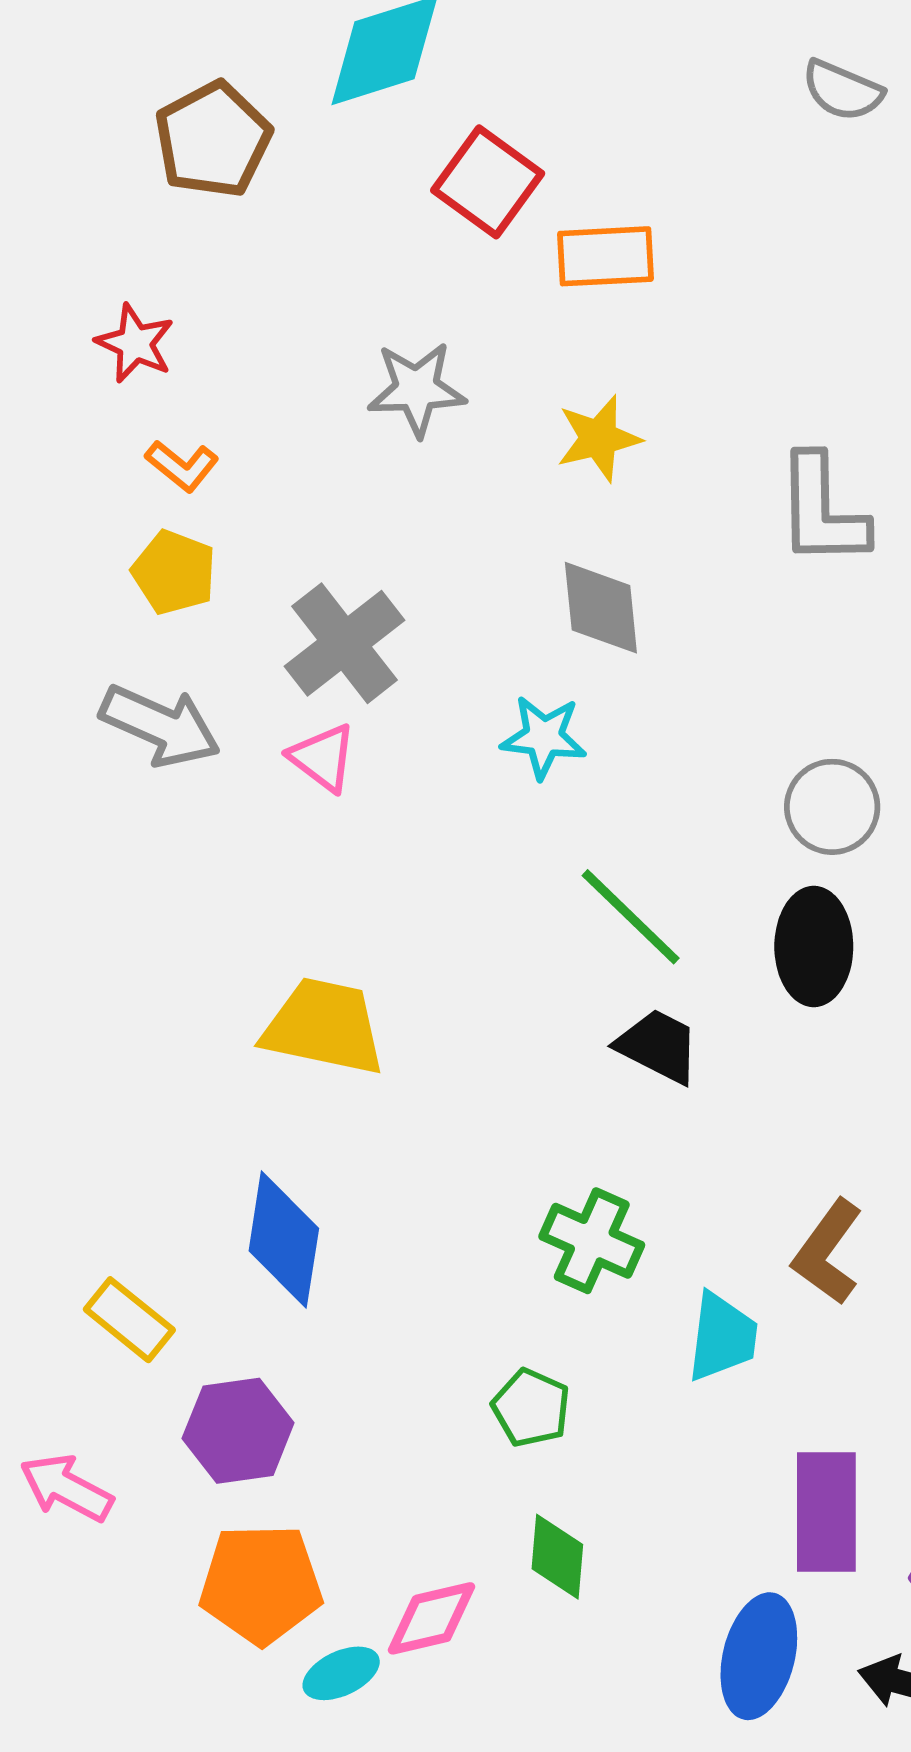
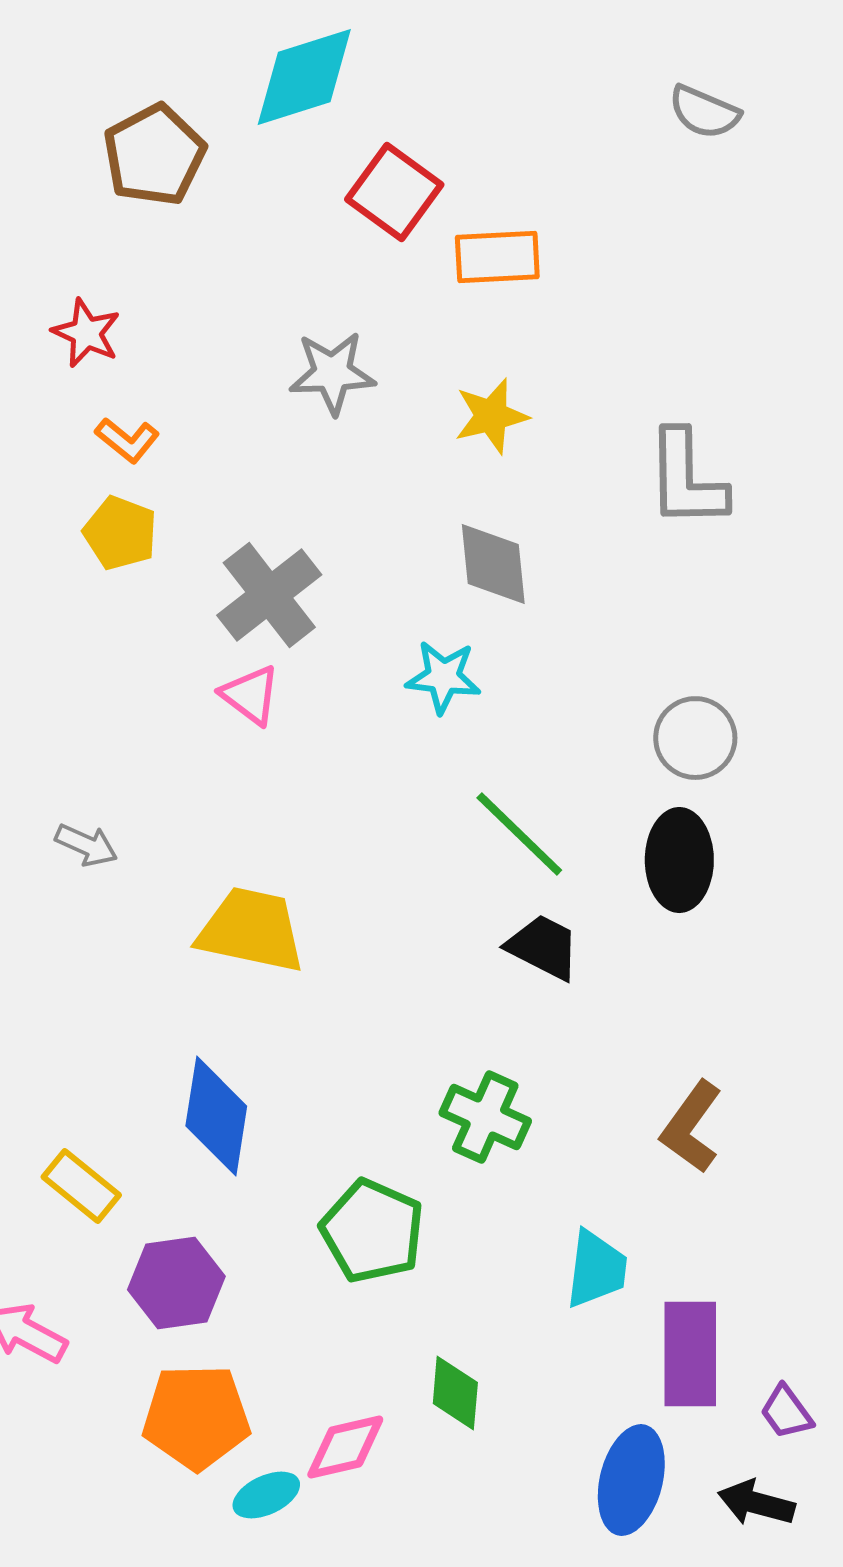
gray arrow: (160, 726) -> (86, 845), moved, size x0.6
cyan trapezoid: (722, 1337) -> (596, 1269), moved
green pentagon: (531, 1408) -> (372, 1231), moved, size x1.5

